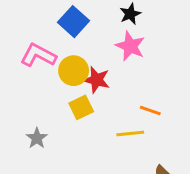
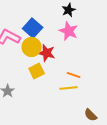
blue square: (74, 22) -> (33, 28), moved
orange line: (150, 111) -> (74, 75), moved

